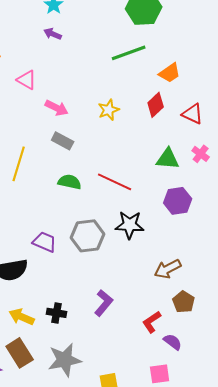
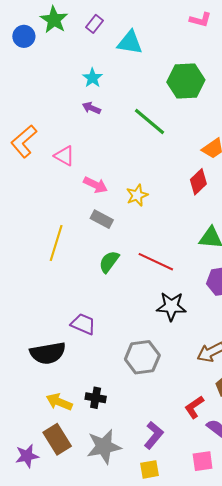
green line: (129, 53) -> (150, 122), moved, turned 60
yellow star: (109, 110) -> (137, 195), moved
green semicircle: (70, 182) -> (109, 262), turned -65
gray hexagon: (88, 236) -> (142, 357), moved
purple L-shape: (104, 303) -> (154, 435), moved

